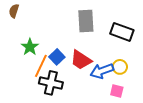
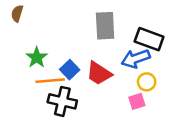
orange line: (41, 66) -> (50, 81), turned 60
blue arrow: (102, 71) -> (136, 59), moved
pink square: (117, 91) -> (137, 101), moved, turned -32

